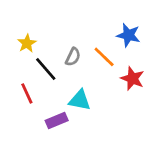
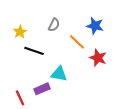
gray semicircle: (73, 57) -> (54, 25), moved
black line: (46, 69) -> (34, 51), turned -30
red line: (27, 93) -> (20, 98), moved

